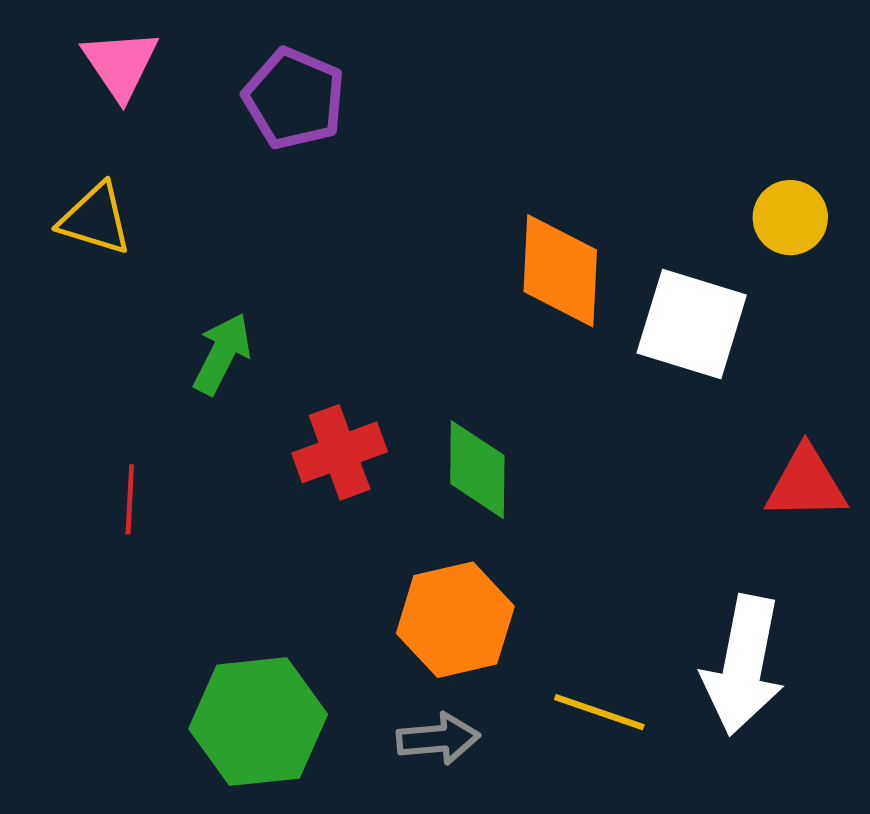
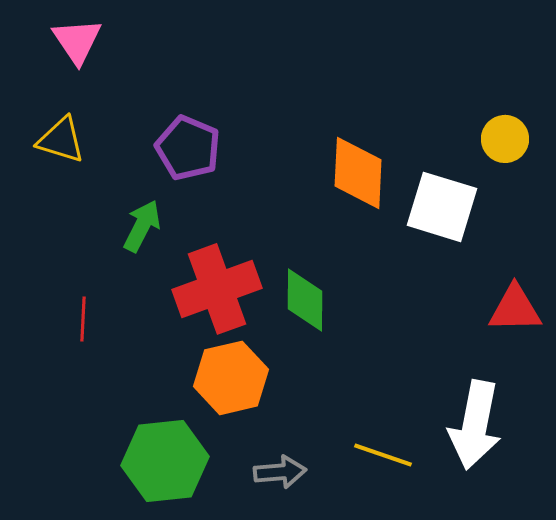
purple pentagon: (294, 99) -> (188, 148), moved
red cross: (340, 452) -> (217, 289), size x1.5
orange hexagon: (455, 620) -> (231, 378), moved

